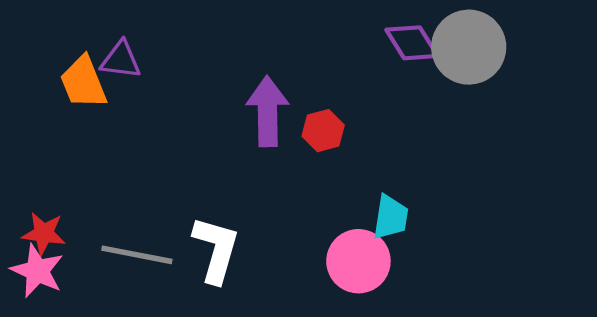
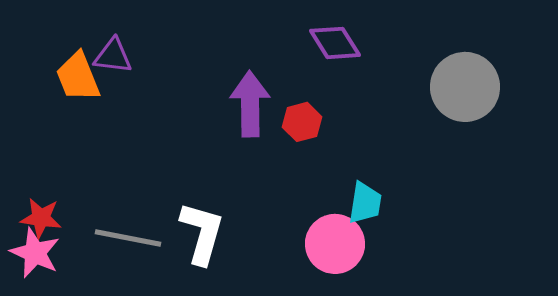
purple diamond: (412, 43) -> (335, 43), moved
gray circle: (469, 47) -> (465, 87), moved

